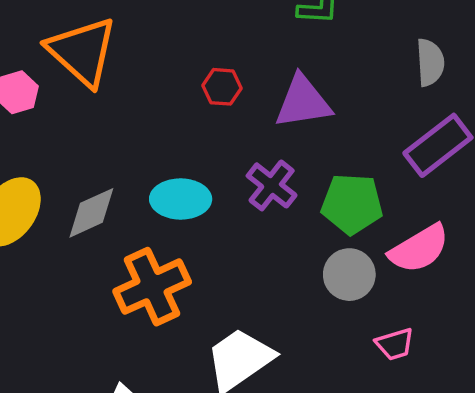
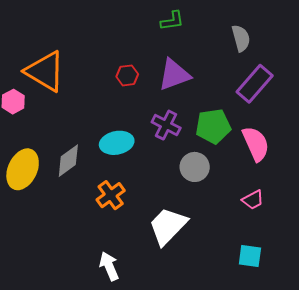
pink semicircle: (419, 249) -> (256, 144), turned -72
gray circle: (349, 275) -> (195, 167), moved
orange cross: (152, 287) -> (111, 195), size x0.7

